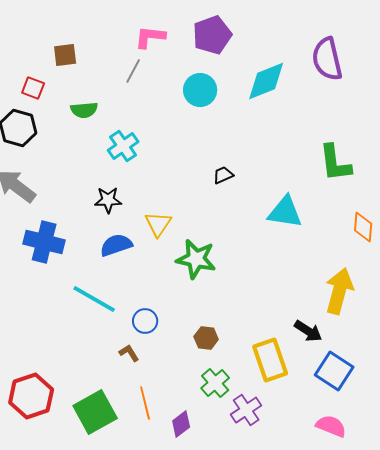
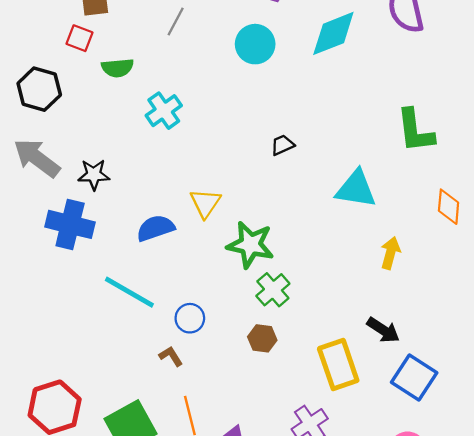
red square: (33, 88) -> (80, 38), moved
black star: (108, 200) -> (94, 175), moved
yellow arrow: (339, 291) -> (390, 253), moved, size x0.6
green cross: (215, 383) -> (273, 290), moved

